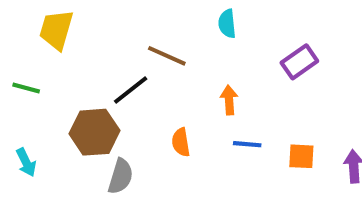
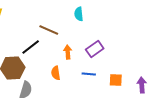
purple rectangle: (299, 62) -> (95, 49), moved
orange arrow: (229, 100) -> (68, 52), moved

